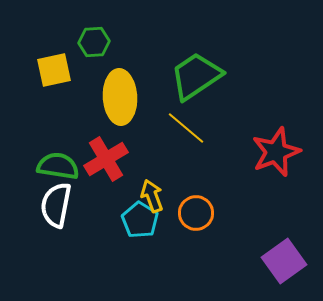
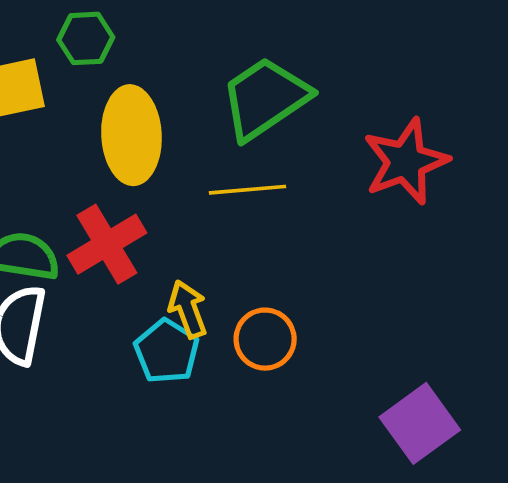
yellow line: (186, 128) -> (247, 190), turned -45
red star: (276, 152) -> (406, 162), moved

